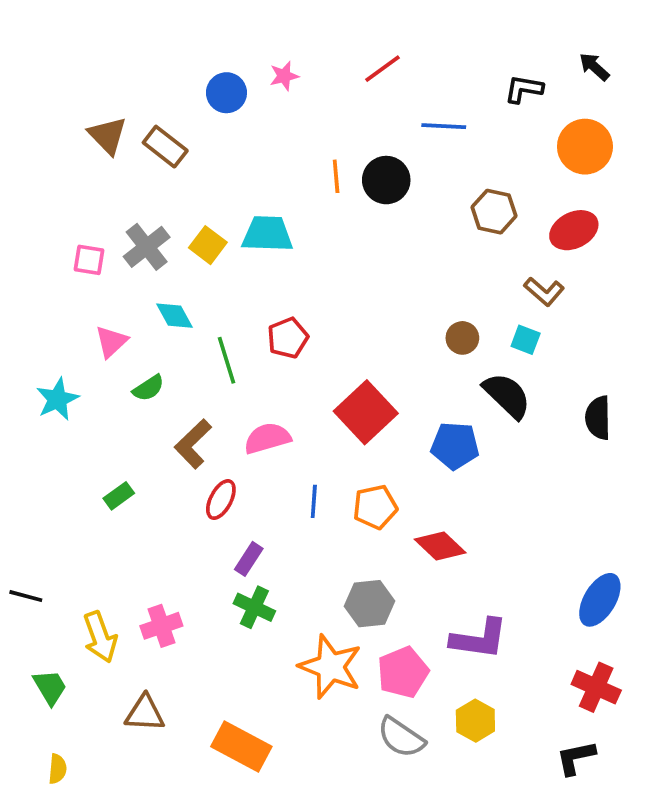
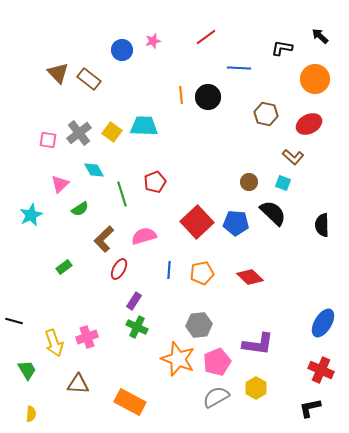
blue pentagon: (455, 446) -> (236, 223), moved
red diamond: (440, 546) -> (250, 277), moved
gray semicircle: (401, 737) -> (216, 397), turned 116

